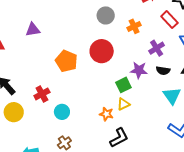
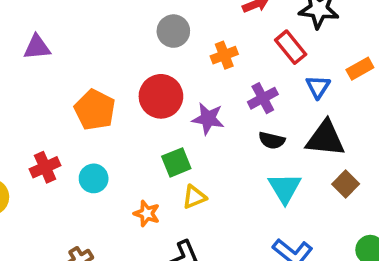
purple star: (139, 70) -> (208, 119), moved
green square: (123, 85) -> (176, 162), moved
cyan circle: (62, 112) -> (94, 178), moved
orange star: (106, 114) -> (147, 214), moved

